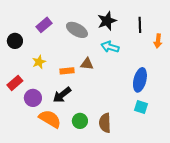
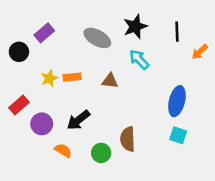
purple rectangle: (44, 25) -> (44, 33), moved
orange arrow: (158, 41) -> (200, 52), turned 40
cyan arrow: (110, 47) -> (139, 59), turned 30
orange rectangle: (67, 71) -> (72, 77), moved
orange semicircle: (50, 119) -> (63, 150), size x0.6
brown semicircle: (105, 123) -> (128, 139), moved

